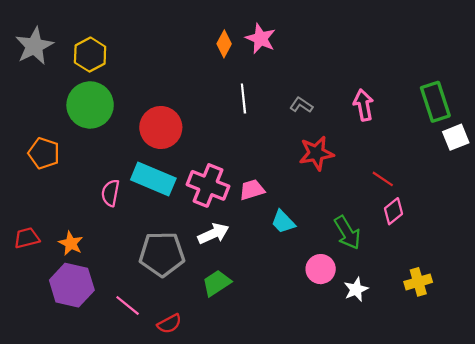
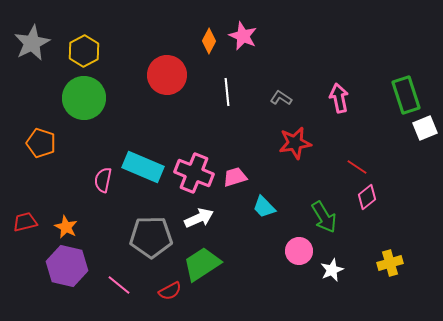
red circle: (161, 127) -> (167, 75), moved
green trapezoid: (217, 283) -> (202, 264), size x1.4
red semicircle: (169, 324) -> (170, 291), moved

